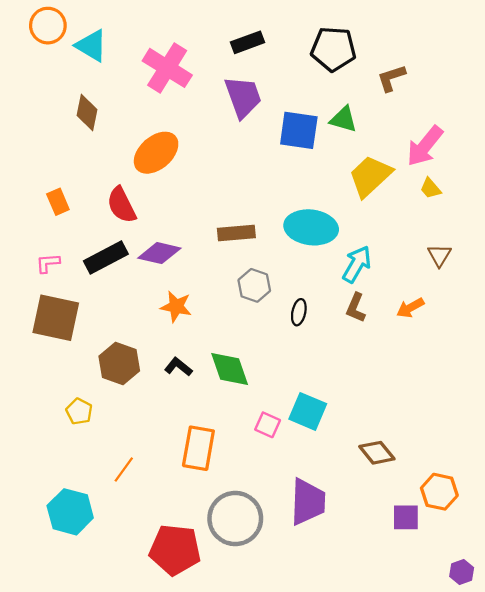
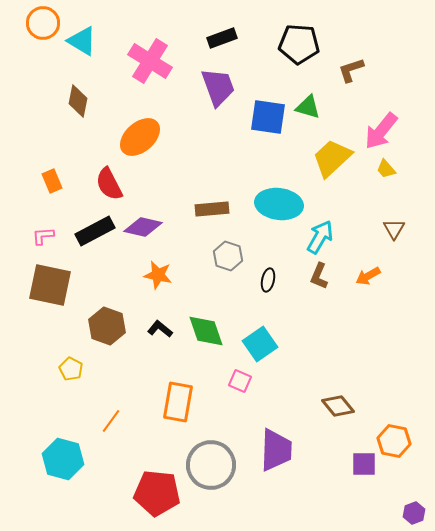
cyan square: (308, 411) -> (260, 344), moved, turned 32

